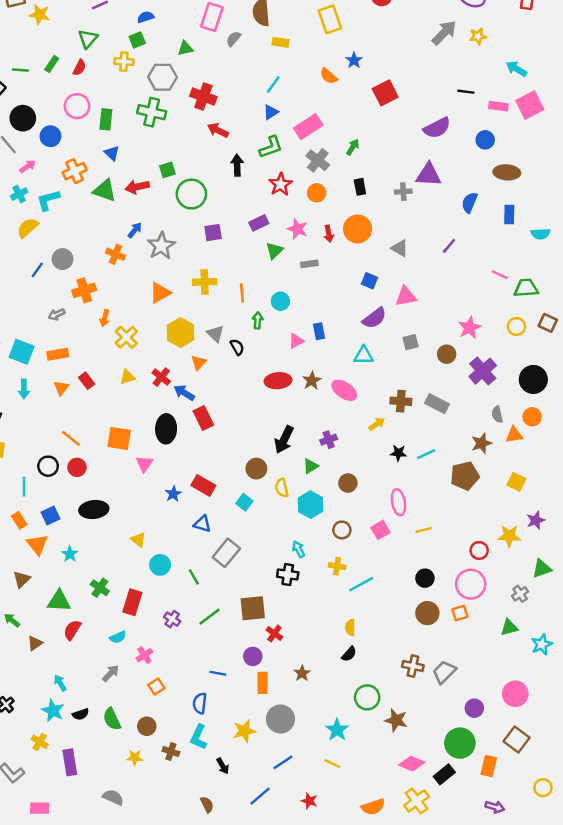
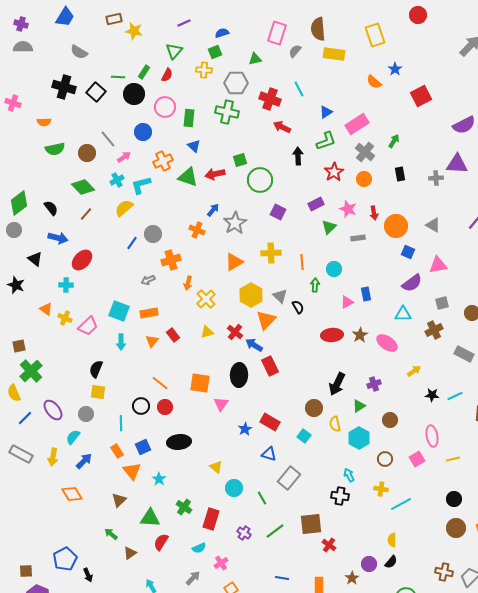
yellow rectangle: (280, 42) -> (334, 54), size x1.5
cyan line: (273, 84) -> (299, 89), moved, turned -63
black circle: (23, 118) -> (134, 94), moved
orange circle: (358, 229) -> (396, 226), moved
purple square: (213, 233) -> (278, 212), turned 35
orange triangle: (199, 363) -> (266, 320), size x1.5
brown cross: (401, 401) -> (434, 330), moved, turned -30
purple circle: (253, 656) -> (369, 564), moved

